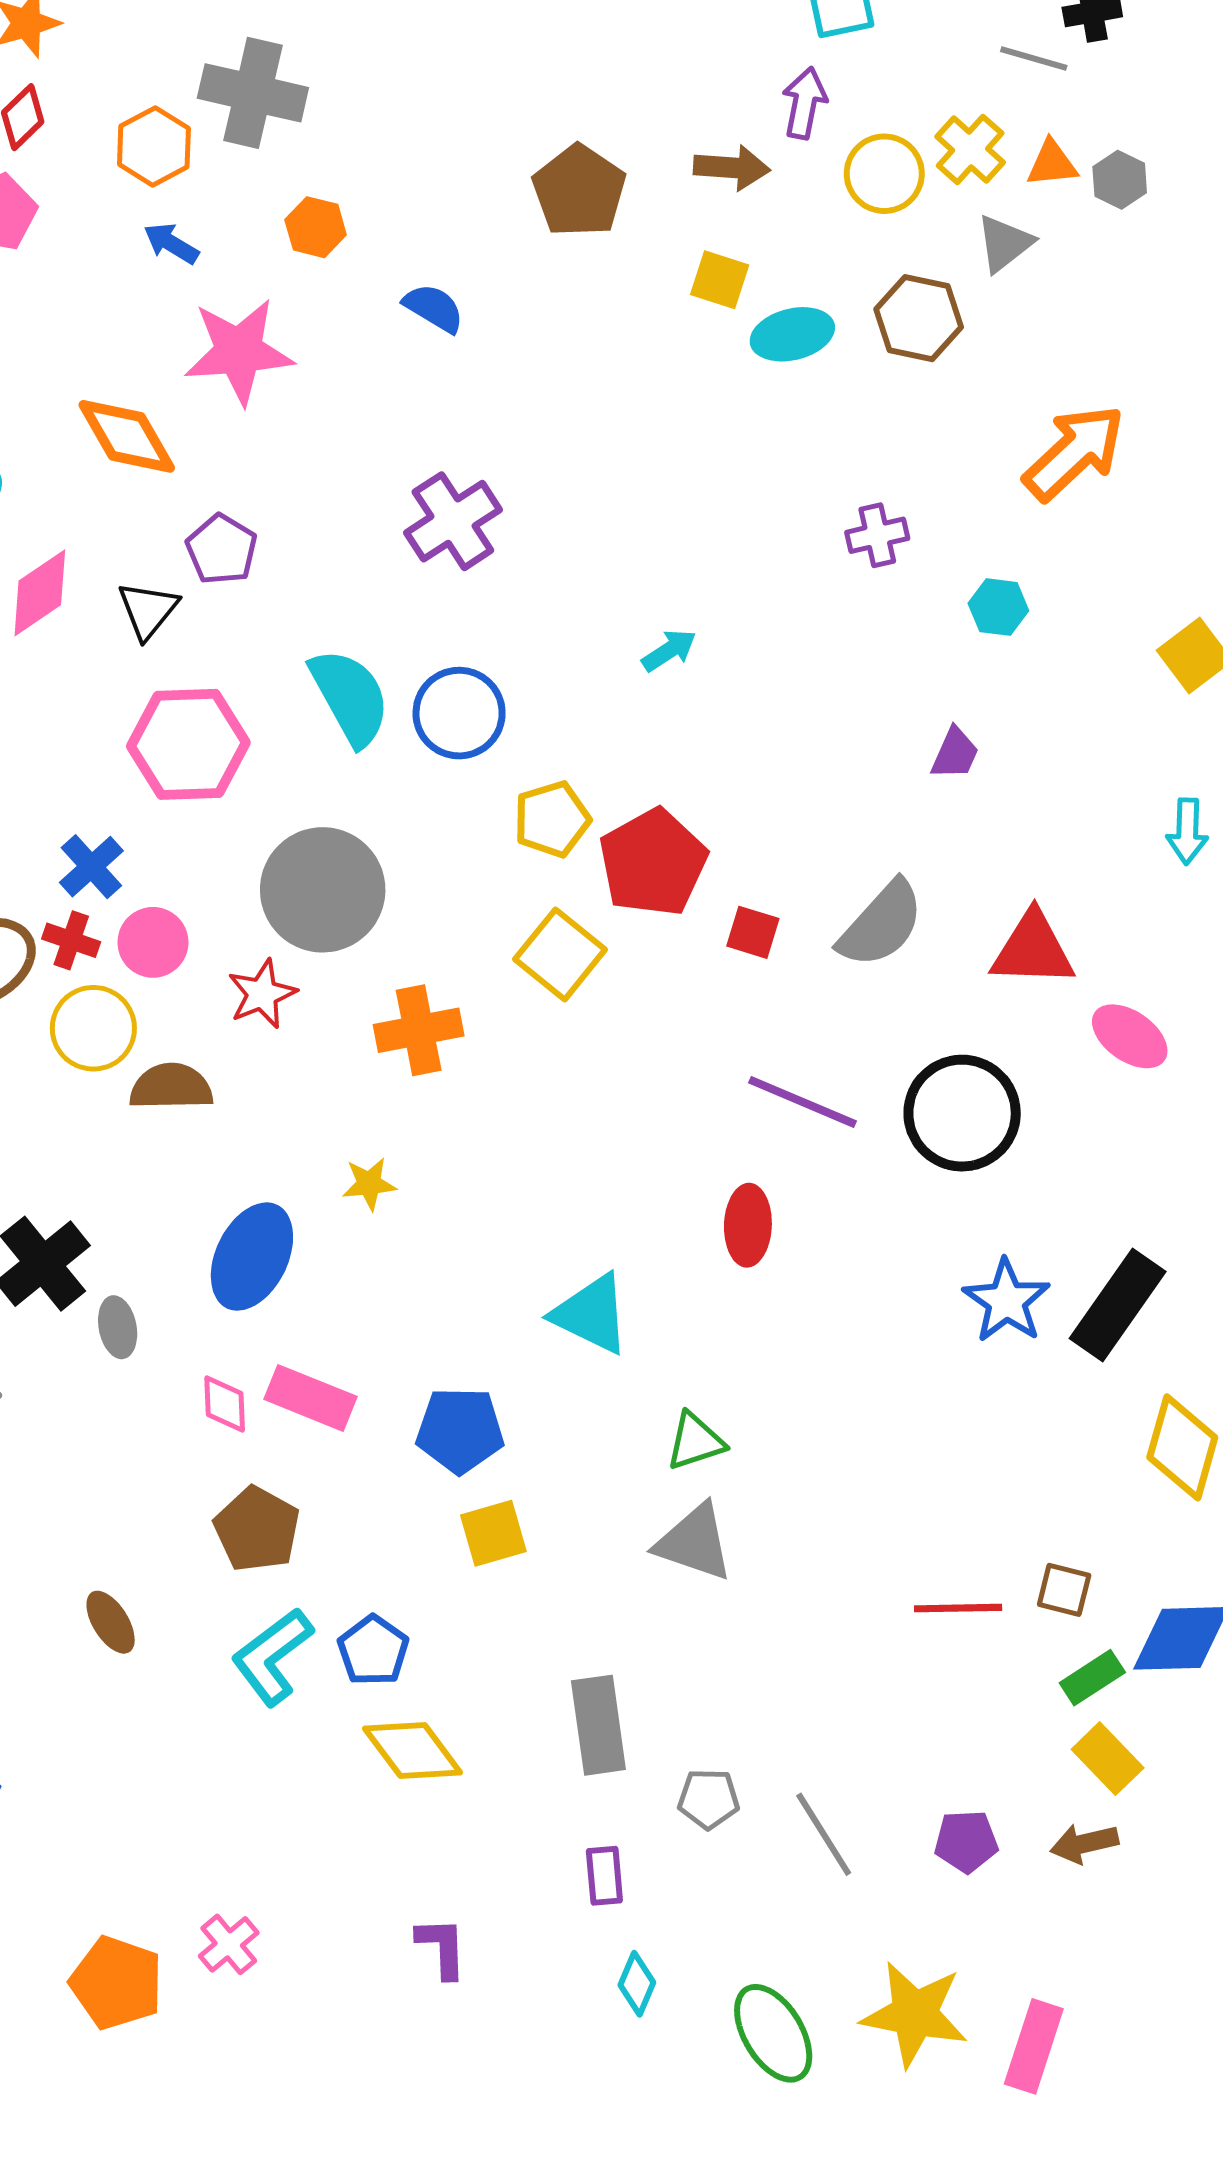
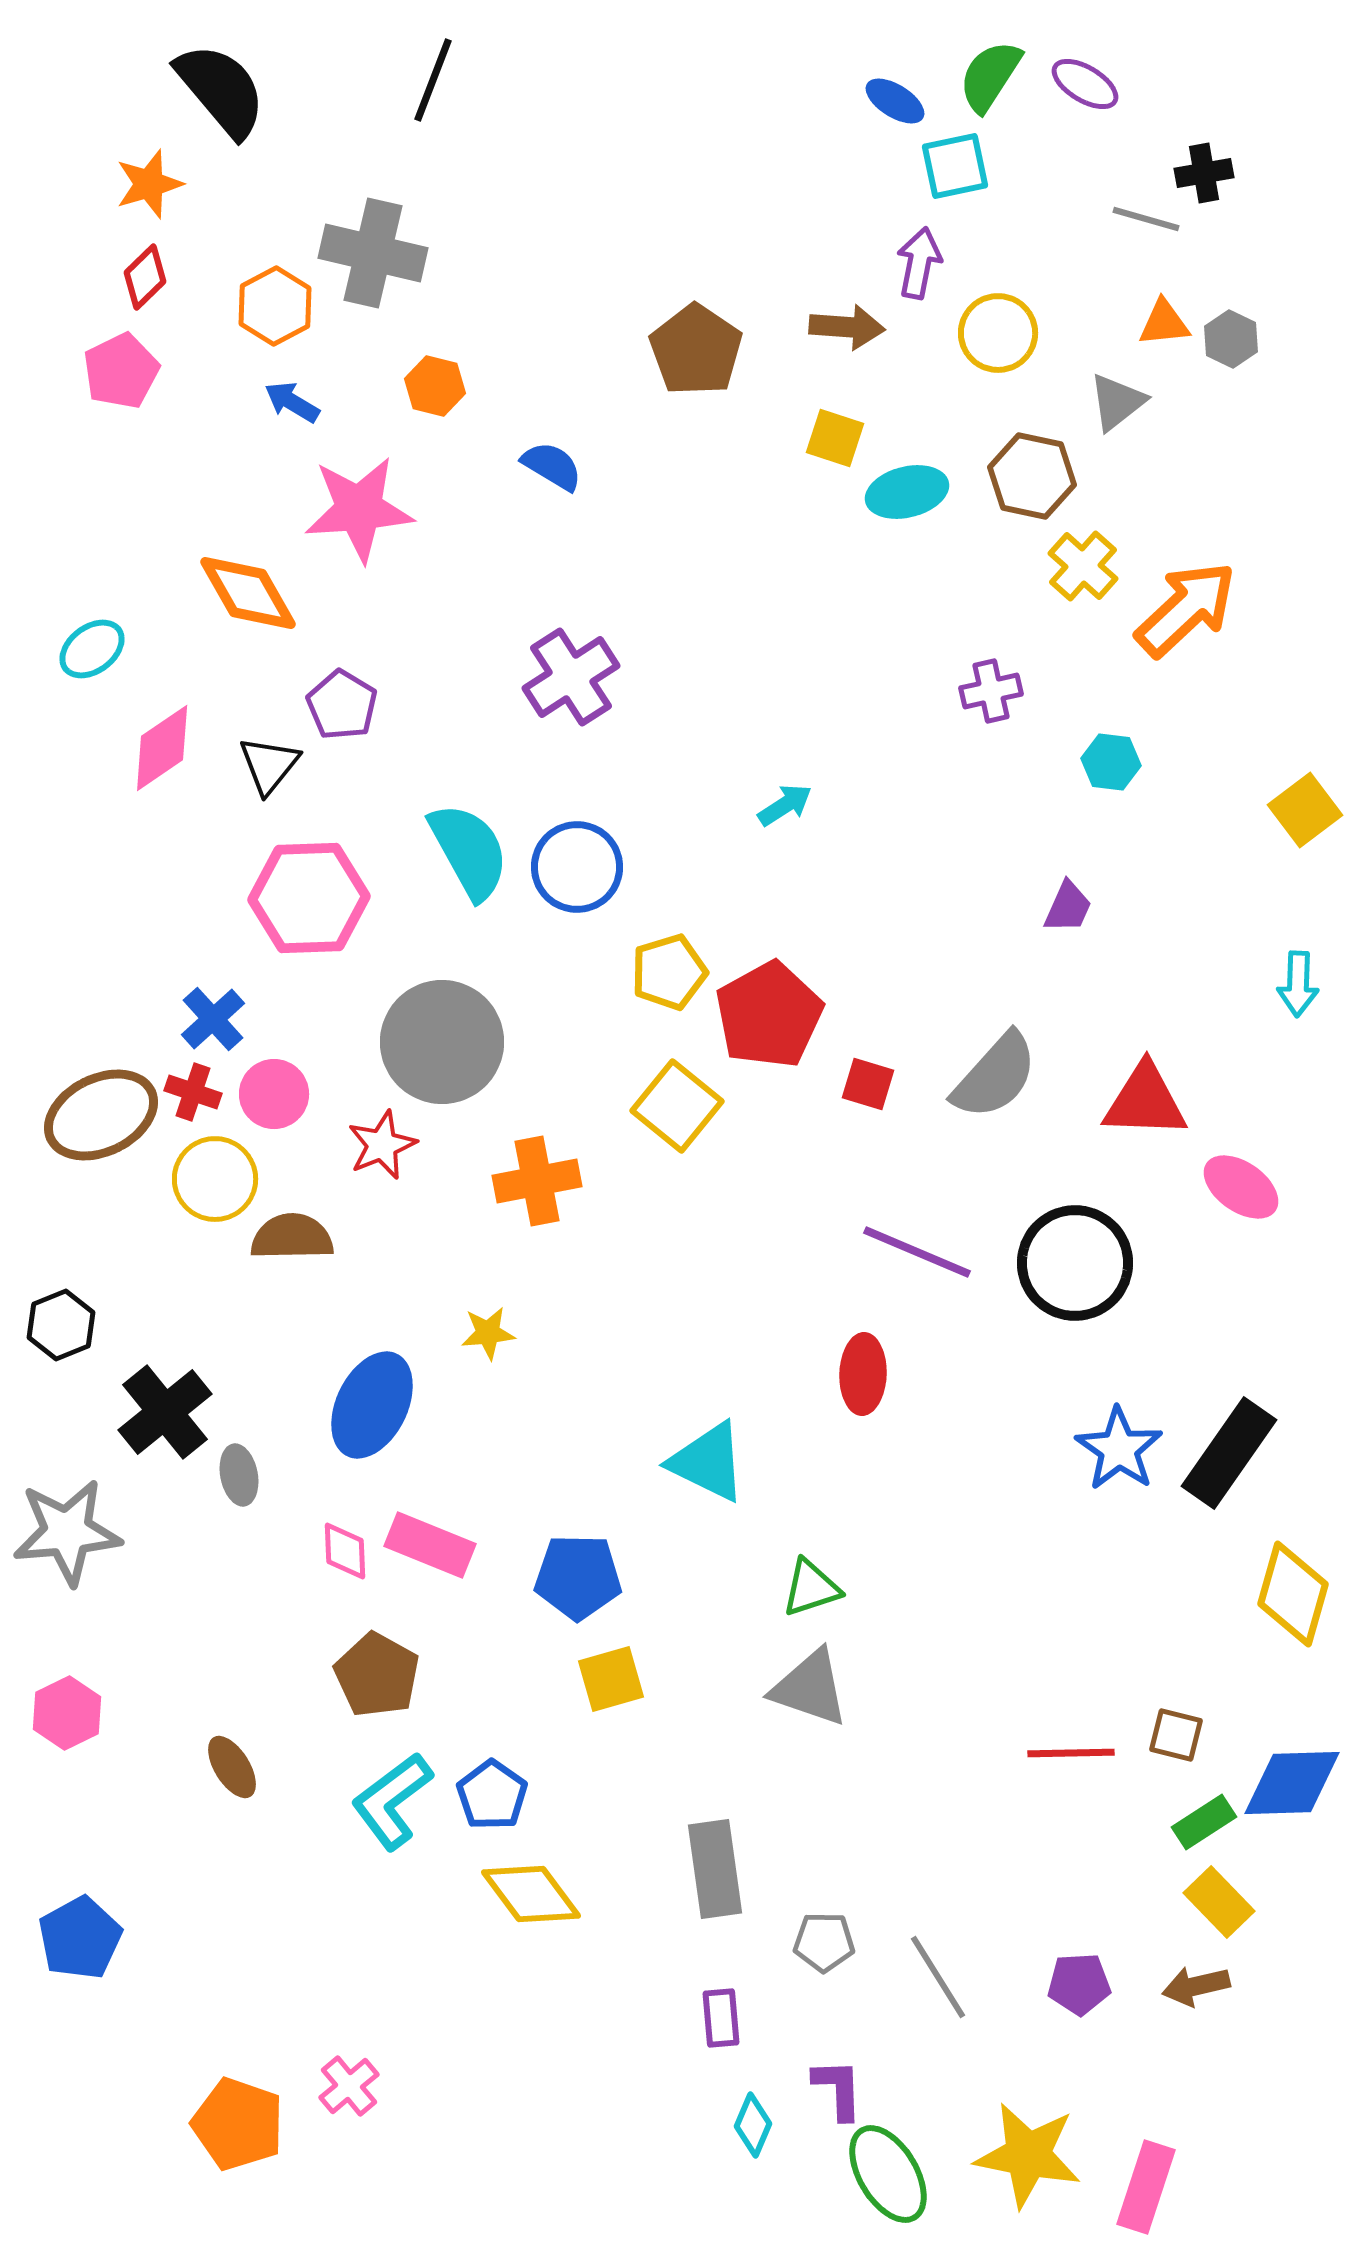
yellow cross: (970, 149) -> (1083, 566), moved
purple L-shape: (442, 1947) -> (838, 2089), moved

